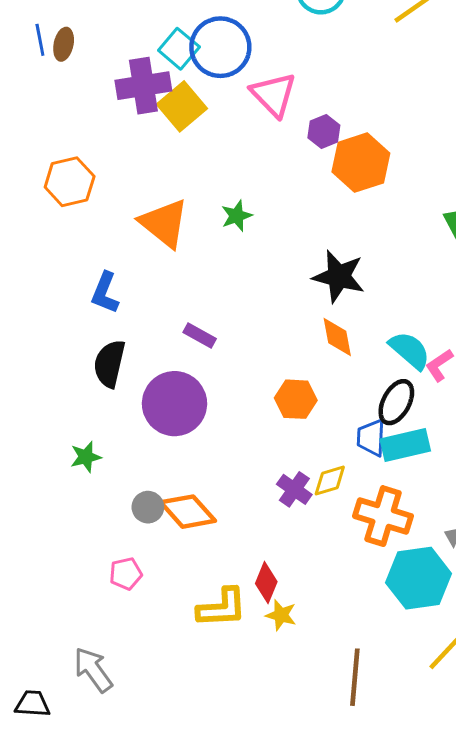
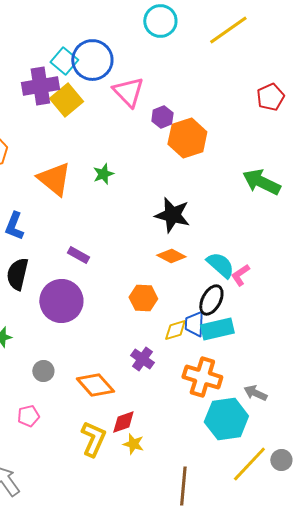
orange diamond: (337, 337) -> (171, 256), turned -52
yellow diamond: (330, 480) -> (175, 330), moved
orange diamond: (188, 512) -> (95, 385), moved
red diamond: (266, 583) -> (123, 422), turned 48
yellow L-shape: (222, 608) -> (93, 439), turned -63

